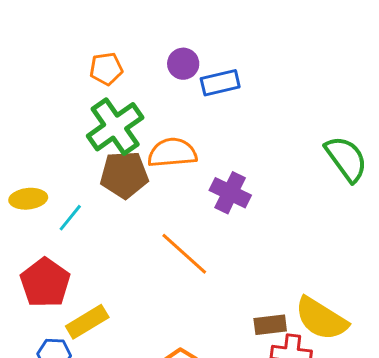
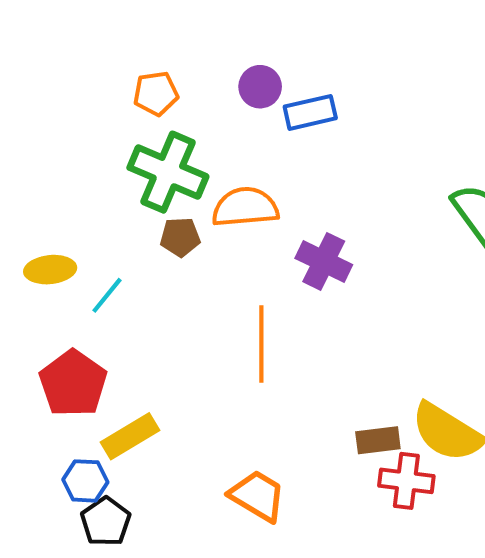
green cross: (115, 127) -> (168, 172), turned -32
brown pentagon: (124, 175) -> (180, 237), size x0.6
orange line: (184, 254) -> (261, 344), turned 48

